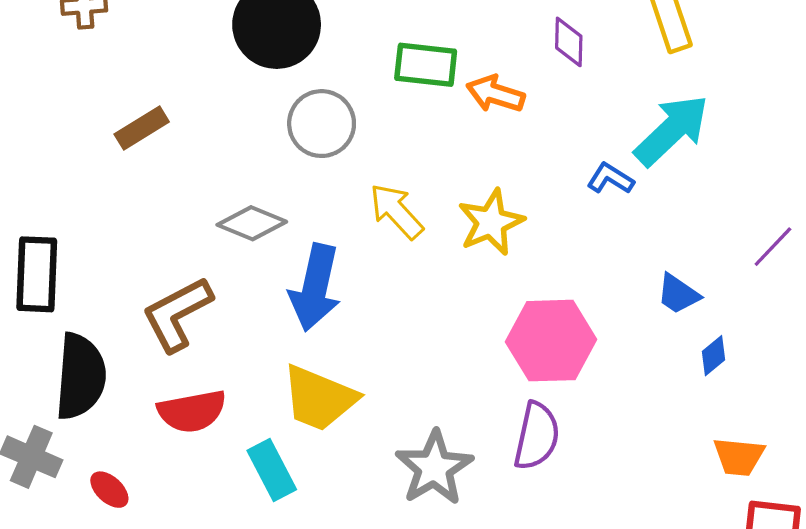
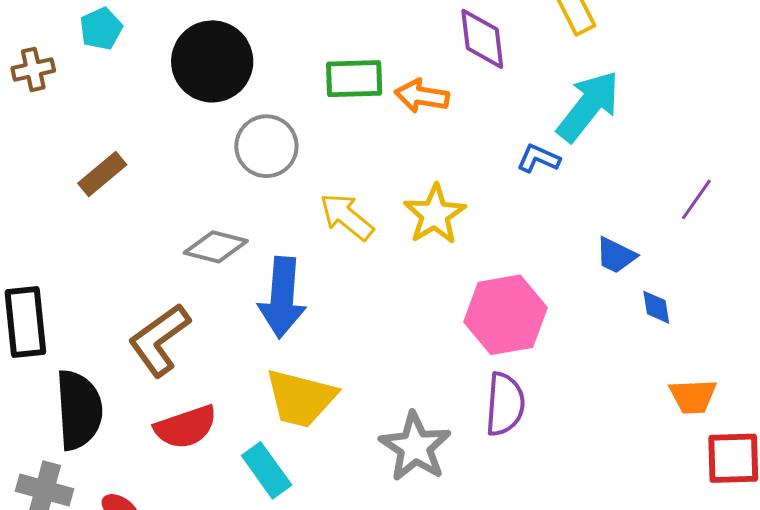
purple diamond: (569, 42) -> (482, 39), size x1.4
blue diamond: (713, 356) -> (656, 307), turned -51

